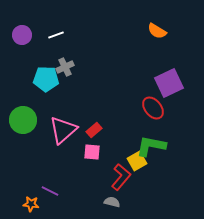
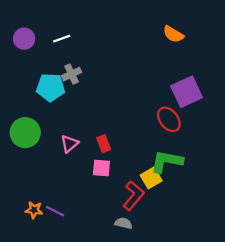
pink triangle: (63, 130) -> (69, 144), size x0.6
red rectangle: (94, 130) -> (104, 144), turned -70
orange star: (31, 204) -> (34, 210), moved

